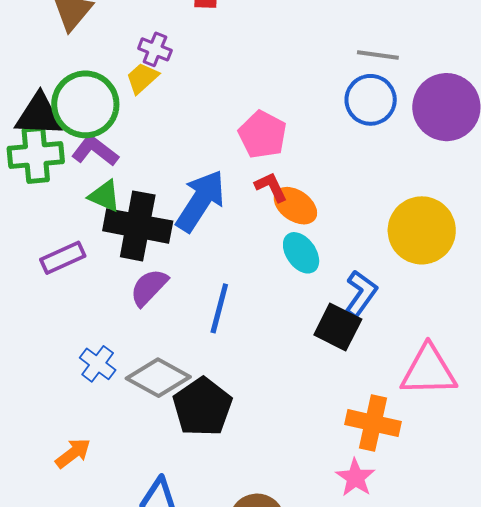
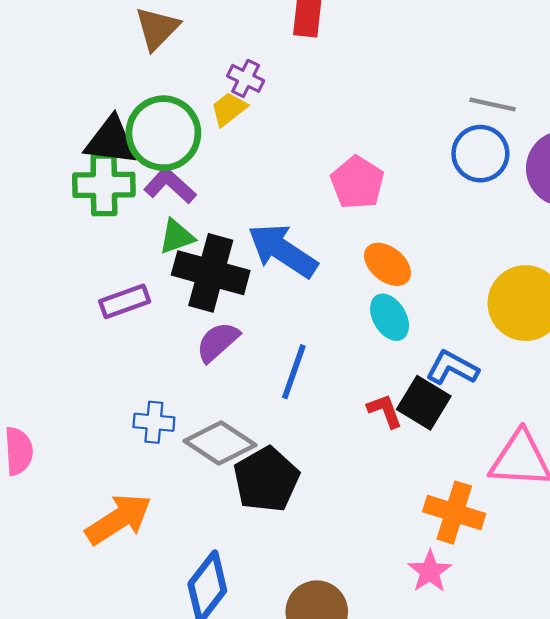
red L-shape: (271, 187) -> (385, 411), moved
green triangle: (105, 196) -> (177, 237), turned -48
blue arrow: (201, 201) -> (283, 251), turned -94
blue L-shape: (361, 294) -> (452, 368), turned -102
blue cross: (98, 364) -> (154, 422), turned -36
orange arrow: (73, 453) -> (119, 519), size x1.6

